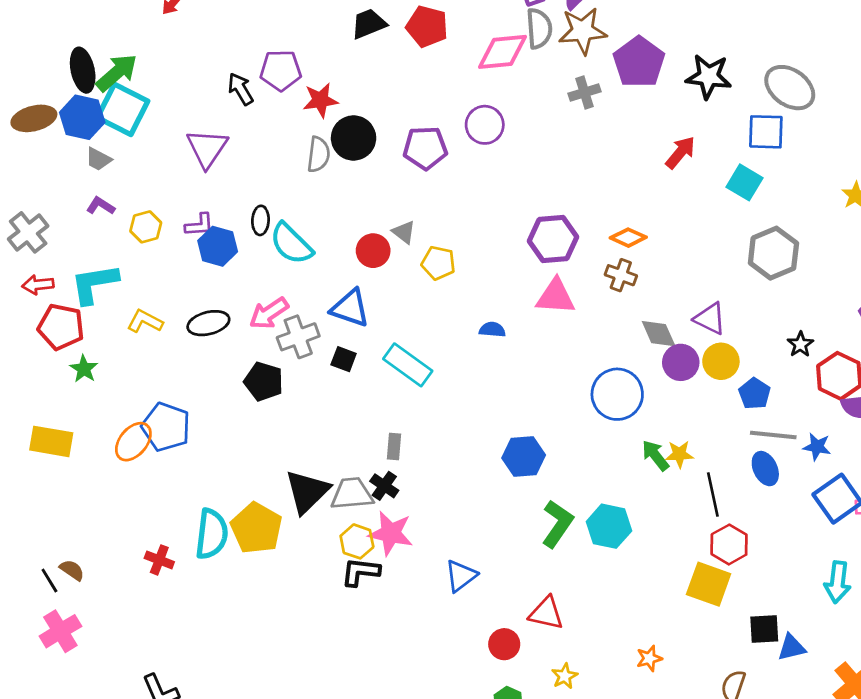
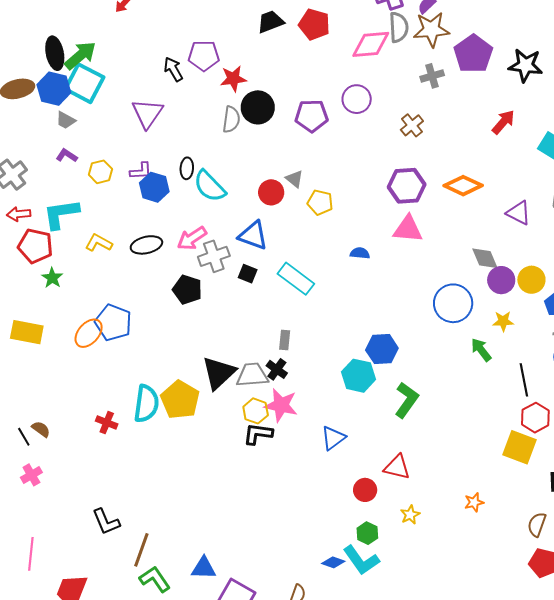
orange diamond: (628, 238) -> (463, 186), size x1.4
brown cross: (621, 275) -> (412, 125), moved, turned 30
purple triangle: (710, 319) -> (519, 213), moved
yellow star: (679, 454) -> (503, 321), moved
cyan hexagon: (609, 526) -> (359, 376), moved
pink cross: (60, 631) -> (31, 475), size x0.7

